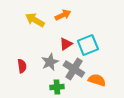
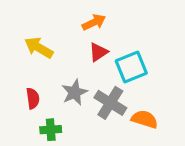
yellow arrow: (35, 20) -> (39, 48), moved
red triangle: (66, 44) -> (98, 52), moved
green cross: (57, 87) -> (51, 130), moved

